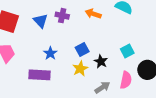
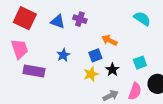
orange arrow: (93, 14) -> (109, 40), moved
blue triangle: (40, 21) -> (58, 22), turned -35
purple rectangle: (39, 75) -> (34, 71), moved

